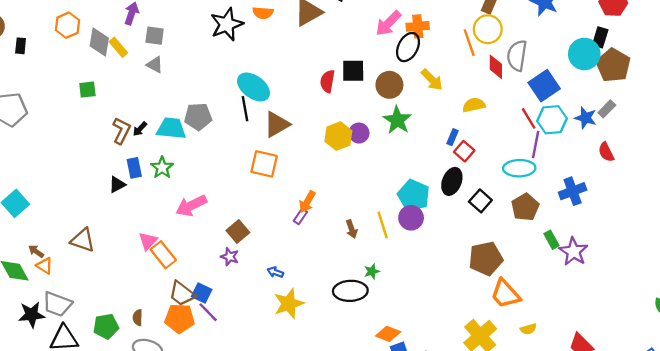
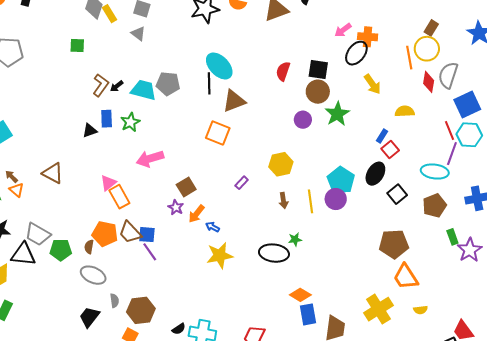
pink arrow: (388, 23) -> (343, 30), size x0.7
black square: (353, 71) -> (318, 70), moved
brown circle: (389, 85) -> (318, 92), moved
yellow hexagon: (338, 136) -> (281, 164), moved
orange arrow: (307, 202) -> (196, 214), moved
blue square: (202, 293) -> (147, 235), turned -30
gray trapezoid: (57, 304) -> (38, 234), moved
orange pentagon: (180, 318) -> (105, 234), moved

